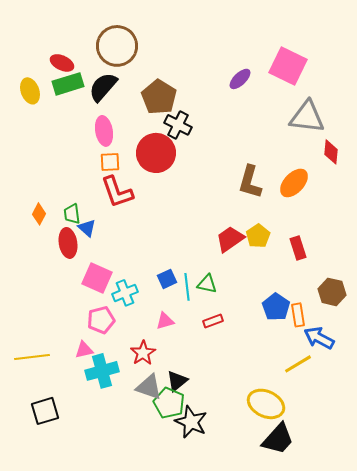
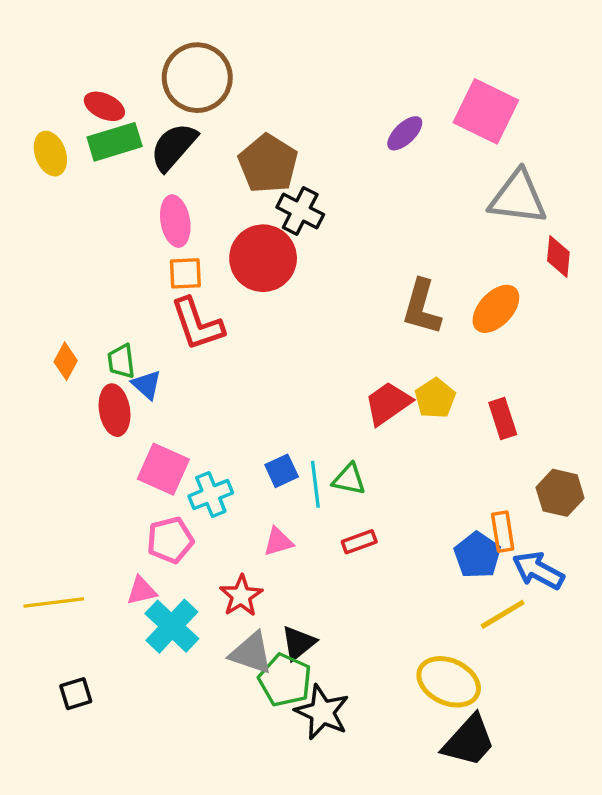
blue pentagon: (276, 307) -> (477, 555), moved
cyan cross: (102, 371) -> (172, 626), turned -32
black square: (45, 411) -> (76, 694), size x0.7

